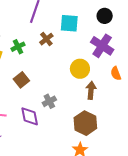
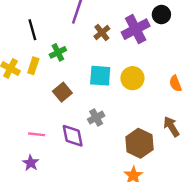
cyan square: (69, 23) -> (100, 76), moved
brown cross: (46, 39) -> (102, 33), moved
purple cross: (102, 46) -> (136, 29), moved, turned 30
brown arrow: (91, 90) -> (171, 127), moved, turned -36

